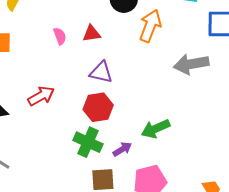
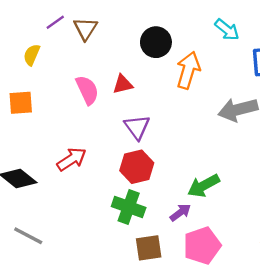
pink semicircle: (60, 36) -> (87, 90), size x1.5
purple triangle: (101, 72) -> (137, 127), turned 45
purple arrow: (122, 149) -> (180, 213), moved

